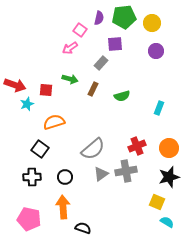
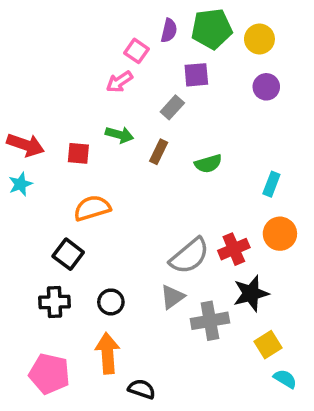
cyan star: (27, 104) -> (20, 184), moved
orange circle: (169, 148) -> (280, 234), moved
gray semicircle: (93, 149) -> (189, 256), moved
gray cross: (126, 171) -> (210, 321), moved
black star: (169, 177) -> (251, 293), moved
yellow square: (157, 202) -> (268, 345), turned 35

